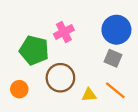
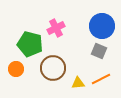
orange circle: (19, 89) -> (16, 69), moved
orange line: (115, 90) -> (101, 79), turned -66

